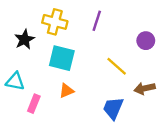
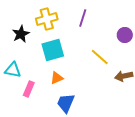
yellow cross: (55, 22) -> (47, 19), turned -30
cyan square: (62, 58) -> (53, 50), turned -30
blue trapezoid: (113, 108) -> (66, 103), moved

